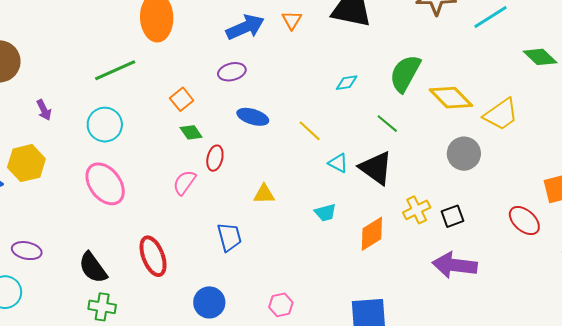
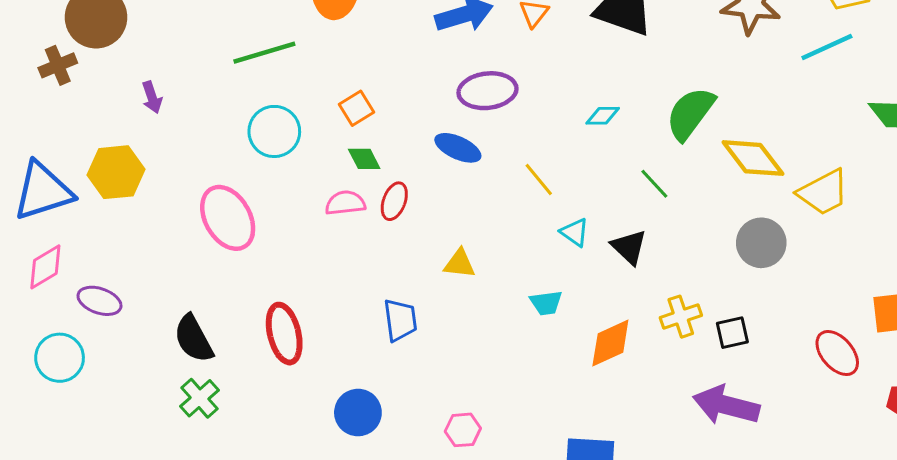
purple ellipse: (232, 72) -> (487, 91), moved, size x1.4
cyan circle: (105, 125) -> (274, 131), moved
black triangle: (376, 168) -> (629, 247), size x0.7
pink semicircle: (184, 182) -> (345, 203), moved, turned 40
green cross: (102, 307) -> (200, 398), turned 32

